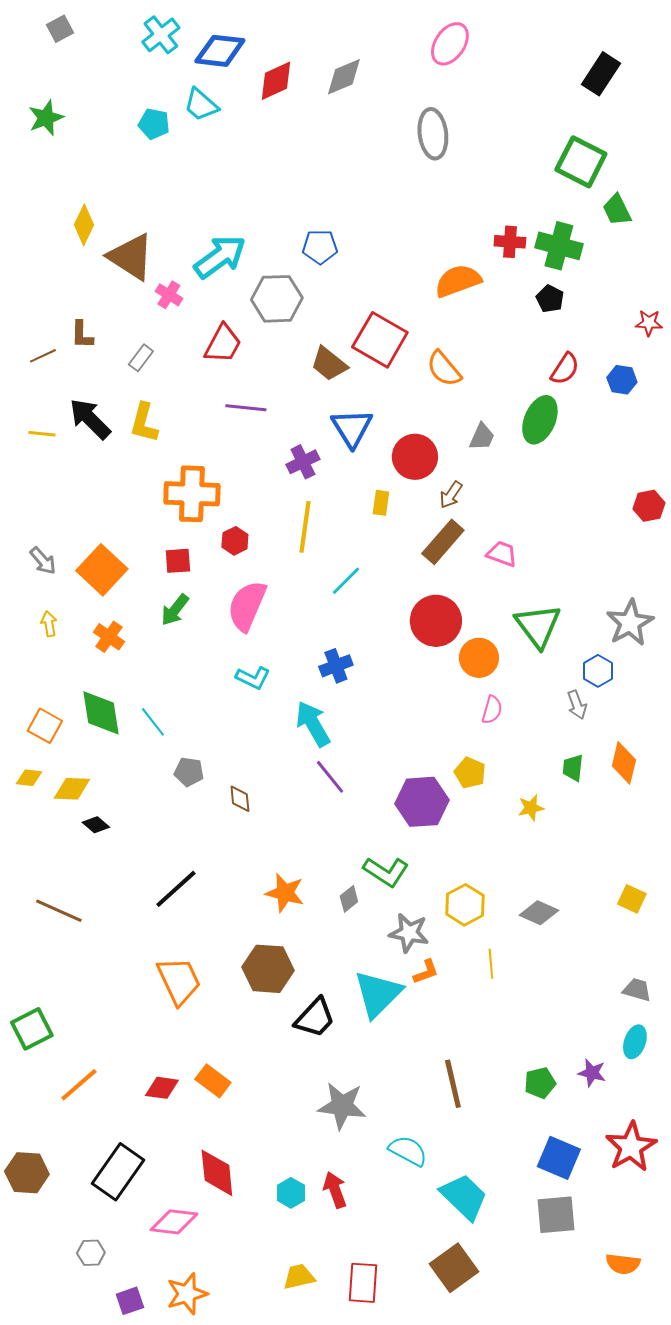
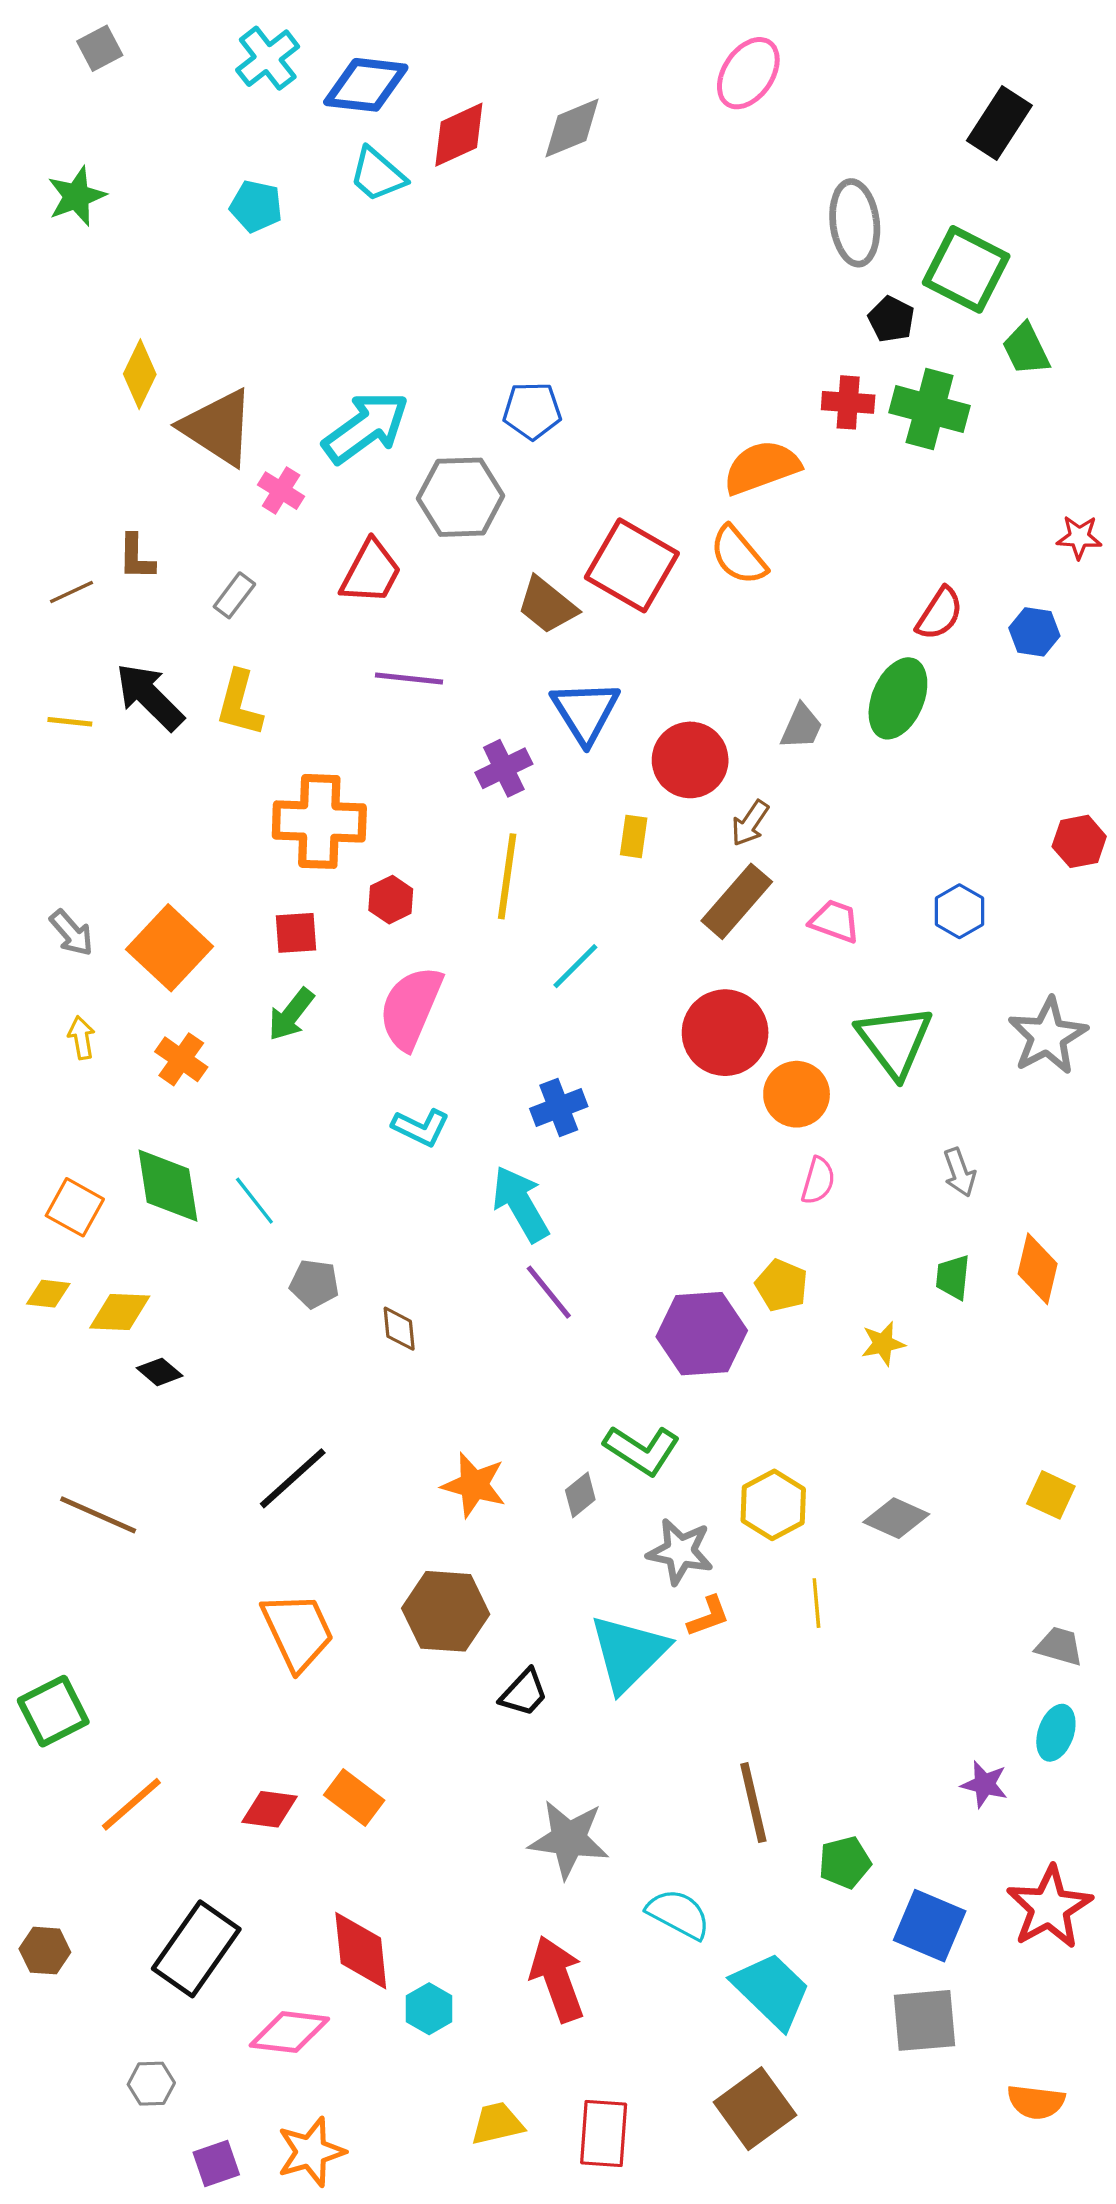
cyan trapezoid: (201, 105) -> (377, 175), moved
gray ellipse: (433, 134) -> (855, 223), moved
black pentagon: (550, 299) -> (891, 319), moved
orange semicircle: (444, 369) -> (738, 555), moved
blue hexagon: (598, 671) -> (959, 911), moved
black trapezoid: (315, 1018) -> (524, 1693), size x0.7
green pentagon: (540, 1083) -> (845, 1862), moved
brown hexagon: (27, 1173) -> (45, 1951), size x0.7
red arrow: (335, 1190) -> (557, 1979), size x1.4
cyan hexagon: (291, 1193) -> (429, 2009), moved

